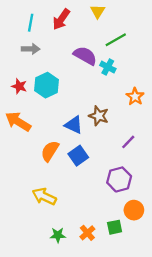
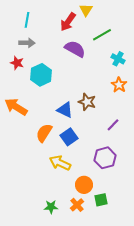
red arrow: (61, 19) -> (68, 22), moved
cyan cross: (108, 67) -> (118, 59), moved
red star: (19, 86) -> (17, 63), moved
yellow arrow: (44, 196) -> (60, 163), moved
orange circle: (134, 210) -> (84, 185), moved

